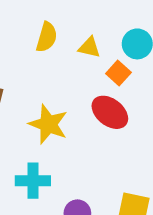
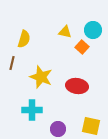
yellow semicircle: (47, 37) -> (24, 39), moved
red ellipse: (110, 112) -> (77, 86), moved, turned -30

